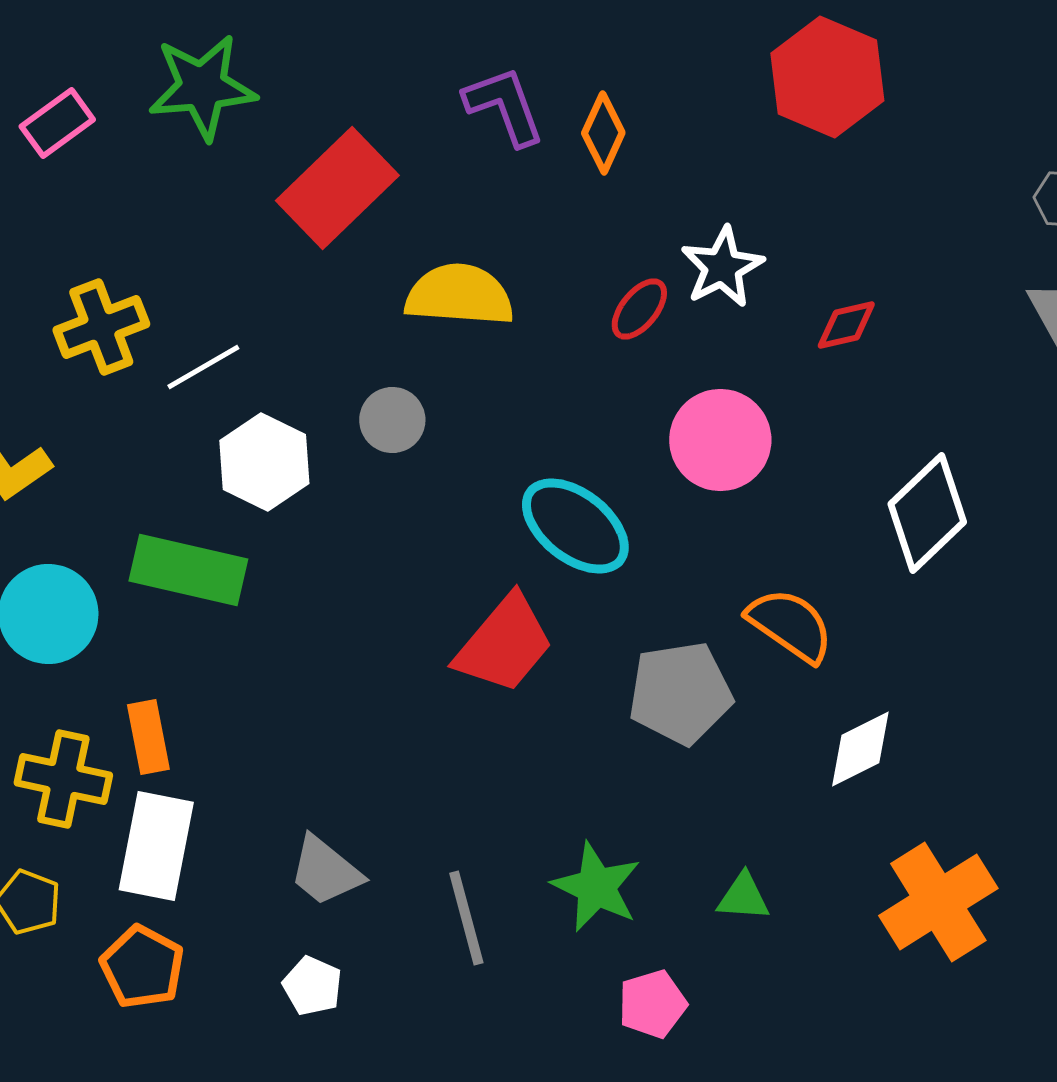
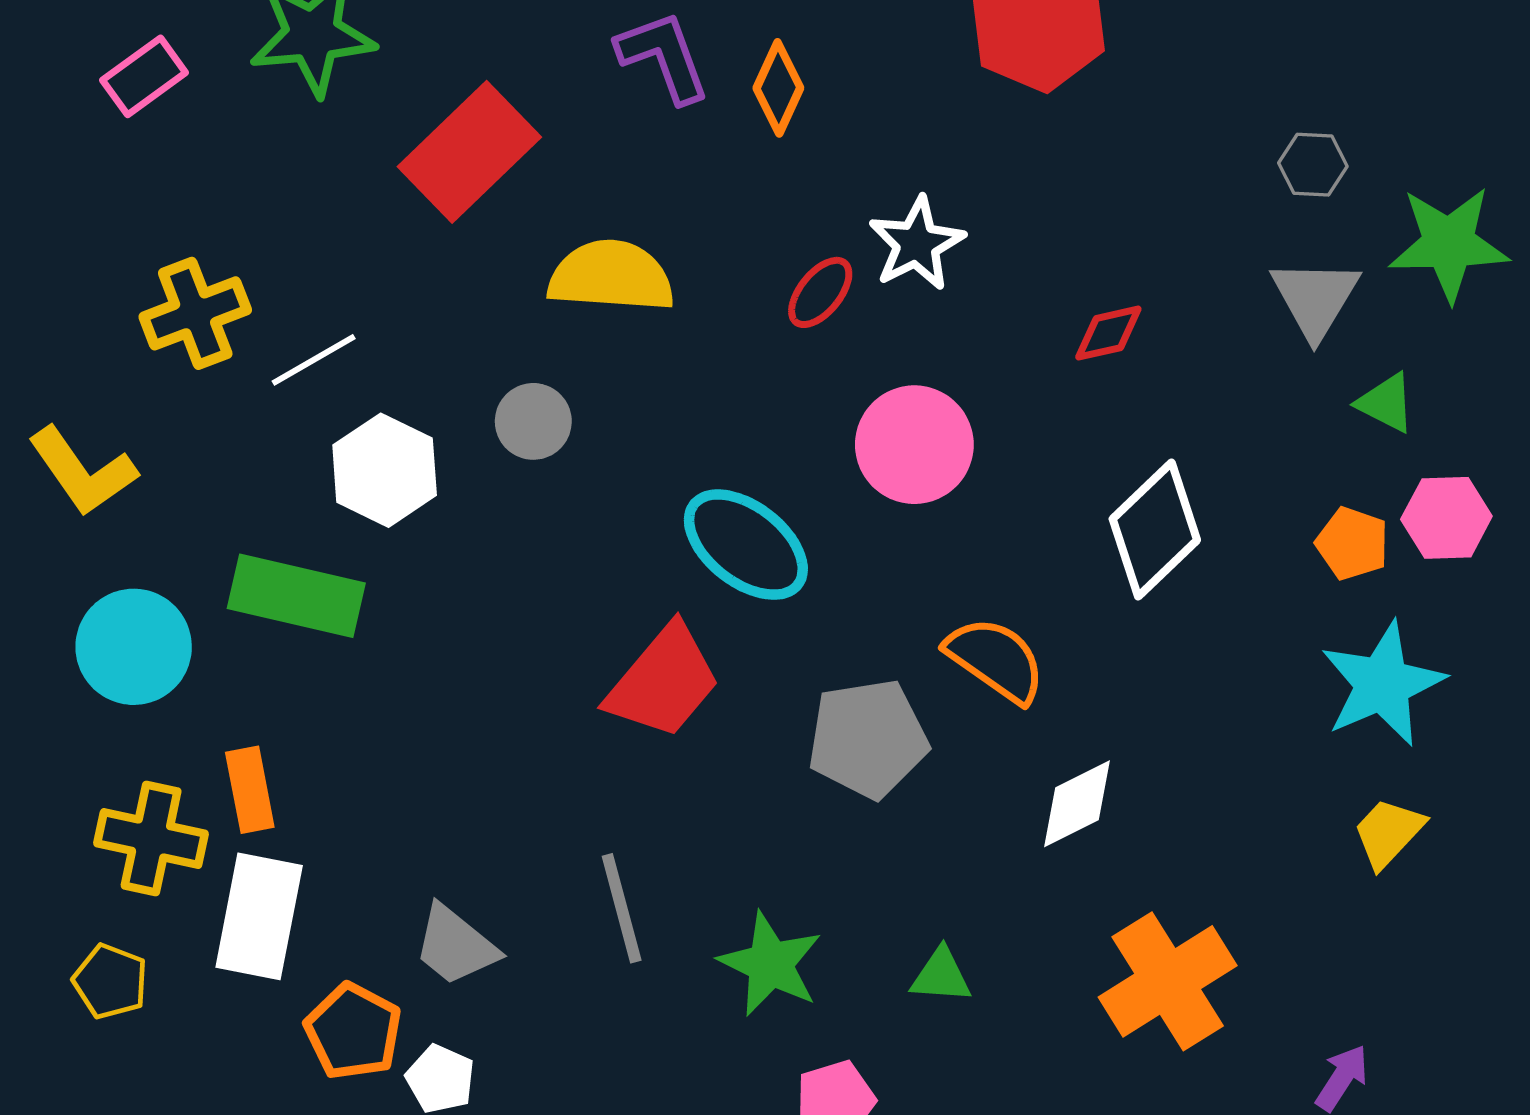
red diamond: (846, 325) -> (1108, 333), moved
gray line: (466, 918) -> (622, 908), moved
orange pentagon: (142, 967) -> (353, 1031), moved

